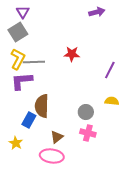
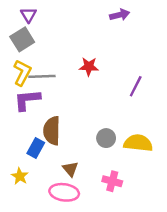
yellow semicircle: (112, 101) -> (138, 143), moved, size x1.6
pink cross: (88, 133) -> (112, 181), moved
brown triangle: (57, 137) -> (70, 169), turned -32

